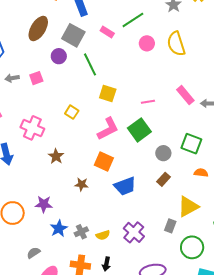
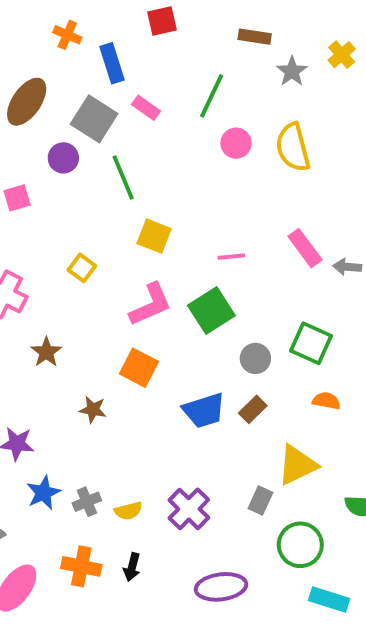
green line: (133, 20) -> (212, 96), turned -35
pink rectangle: (107, 32) -> (146, 108), moved
blue trapezoid: (125, 186) -> (204, 410), moved

